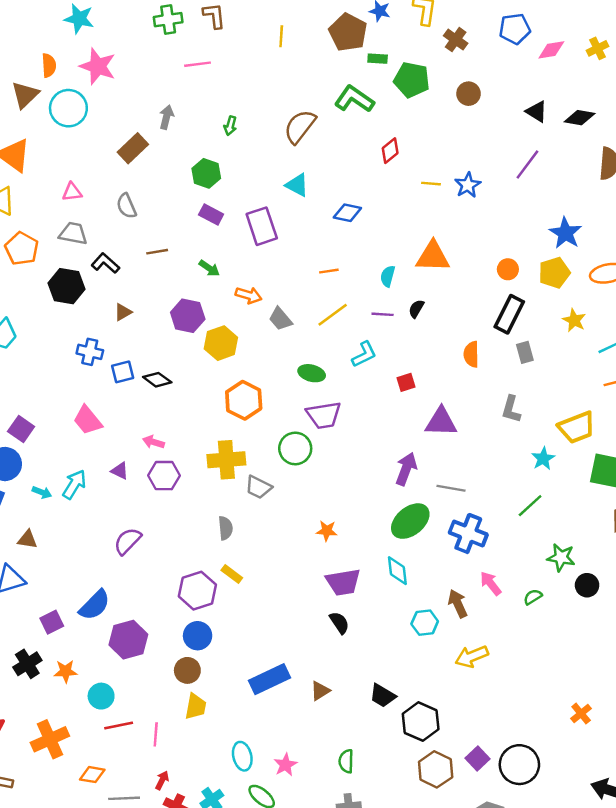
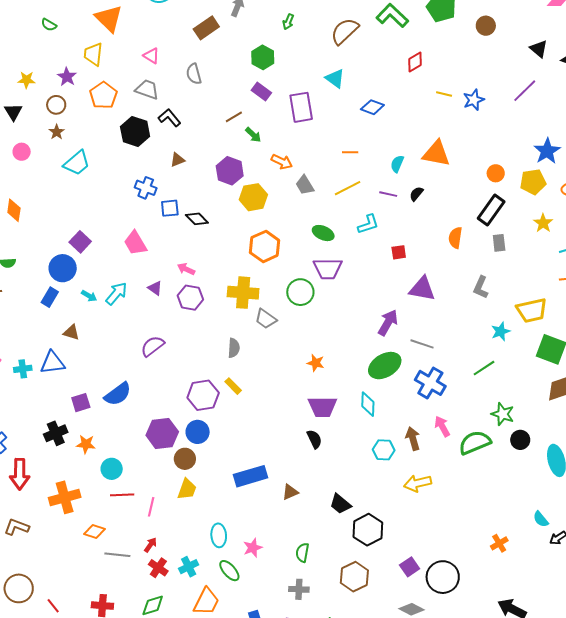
pink triangle: (72, 192) -> (151, 56), turned 30
brown line: (157, 252) -> (234, 117), moved, turned -30
green semicircle: (533, 597) -> (475, 443), size x2.0
purple hexagon: (128, 640) -> (162, 434), moved
brown hexagon: (436, 769) -> (354, 577), moved

